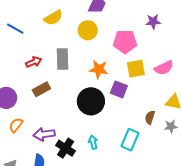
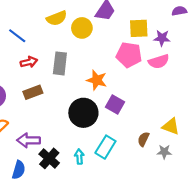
blue line: (15, 29) -> (17, 36), moved
yellow circle: (88, 30) -> (82, 28), moved
pink semicircle: (164, 68) -> (159, 61), moved
yellow square: (136, 69) -> (139, 28), moved
cyan rectangle: (130, 140) -> (105, 147), moved

